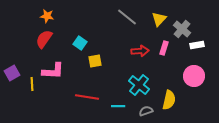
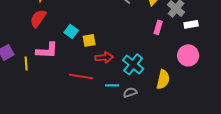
cyan square: (80, 43) -> (71, 31), moved
red arrow: (140, 51) -> (104, 57), moved
gray semicircle: (146, 111) -> (130, 92), moved

